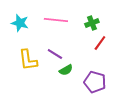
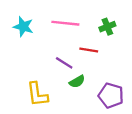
red line: (100, 43) -> (89, 50), moved, turned 63
yellow L-shape: (28, 60) -> (37, 94), moved

